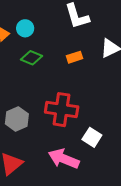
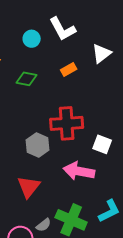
cyan circle: (25, 28) -> (32, 39), moved
gray hexagon: (17, 119) -> (38, 145), moved

